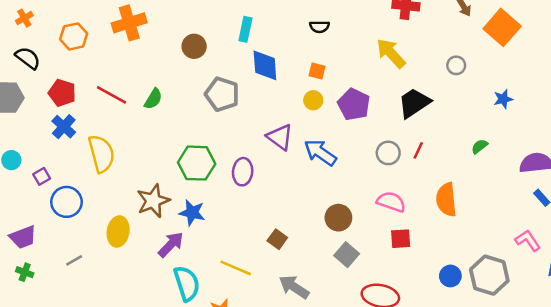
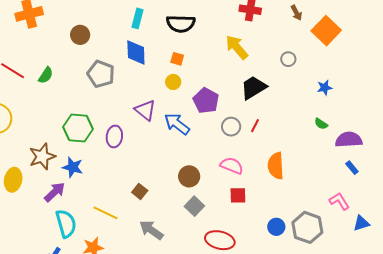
black semicircle: (320, 27) -> (181, 24), size x1.8
cyan rectangle: (245, 29) -> (137, 18), moved
purple pentagon: (354, 104) -> (206, 101), moved
green semicircle: (480, 146) -> (321, 124), moved, turned -112

